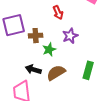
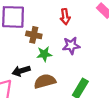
black arrow: (33, 69) -> (21, 71), turned -49

